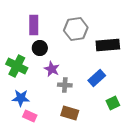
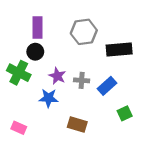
black circle: (40, 48) -> (35, 52), moved
gray cross: (65, 85) -> (82, 80), moved
blue star: (21, 98) -> (49, 98), moved
pink rectangle: (30, 116) -> (19, 128), moved

